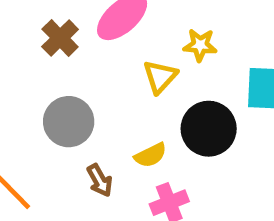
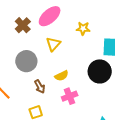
yellow triangle: (160, 77) -> (53, 44), moved
black circle: (209, 129) -> (100, 71), moved

